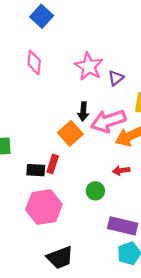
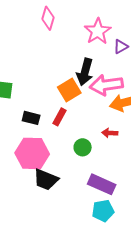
black arrow: (83, 111) -> (85, 72), size x1.5
red rectangle: (53, 164) -> (60, 117), moved
black trapezoid: (60, 258) -> (46, 180), moved, turned 32

